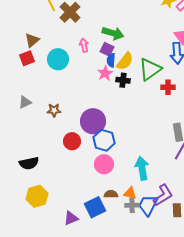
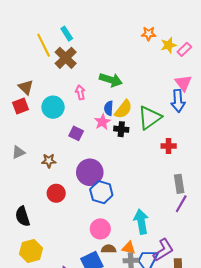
brown triangle: (32, 40) -> (26, 87), turned -35
purple square: (107, 49) -> (76, 133), moved
red cross: (168, 87) -> (169, 146), moved
red circle: (72, 141) -> (56, 193), moved
black semicircle: (29, 163) -> (23, 216), turned 84
pink circle: (104, 164) -> (100, 229), moved

